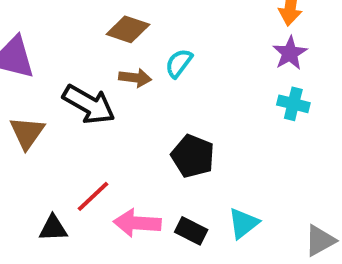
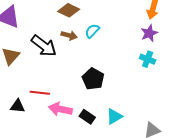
red line: (93, 196) -> (40, 93), turned 42

